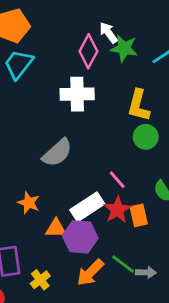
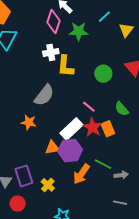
green star: (124, 48) -> (79, 31), moved
white cross: (77, 94) -> (51, 52), size x0.7
yellow L-shape: (139, 105) -> (65, 66), moved
orange star: (29, 203) -> (29, 122), moved
gray arrow: (146, 272) -> (121, 175), moved

